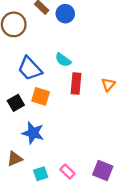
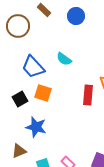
blue circle: (65, 14) -> (76, 16), moved
red rectangle: (76, 84) -> (88, 95), moved

